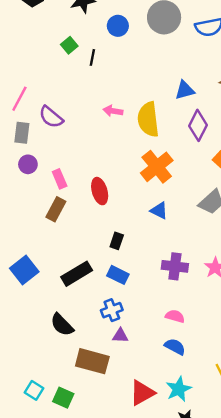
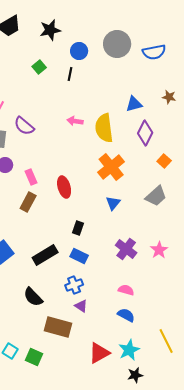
black line: (92, 57) -> (70, 74), moved
blue triangle: (159, 211) -> (113, 203), turned 42
purple cross: (175, 266) -> (126, 249), turned 30
purple triangle: (120, 336) -> (81, 306), turned 32

